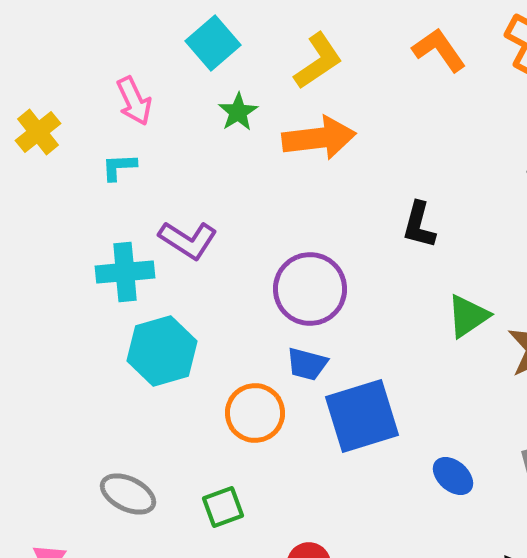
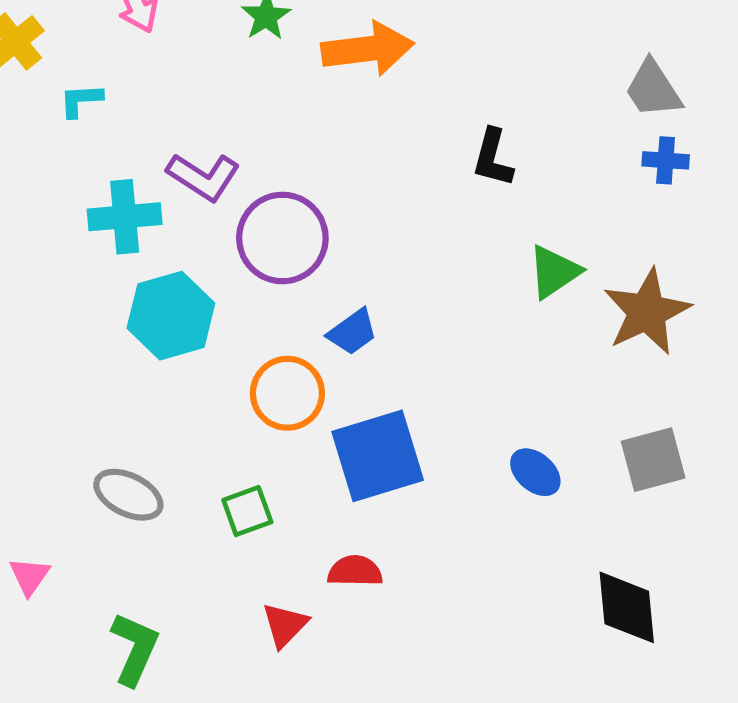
cyan L-shape: (119, 167) -> (81, 100), moved
purple circle: (310, 289) -> (282, 238), moved
blue trapezoid: (307, 364) -> (353, 332), turned -51
blue square: (362, 416) -> (378, 456), moved

